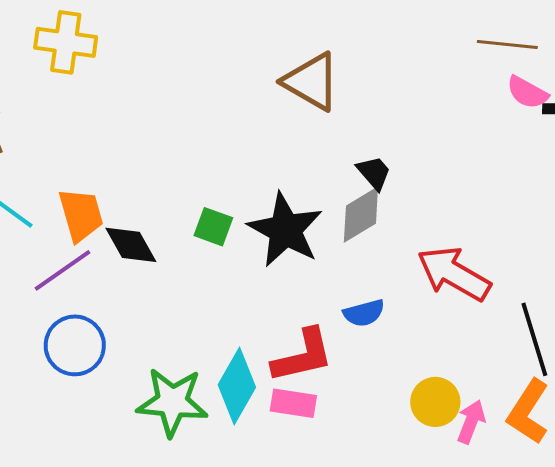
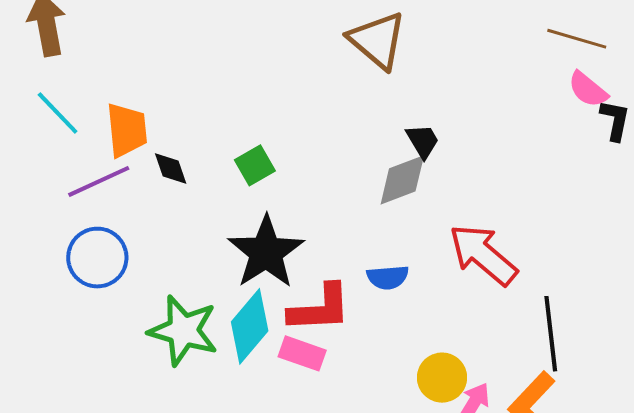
green square: (213, 227) -> (255, 165), turned 30
black star: (285, 230) -> (266, 252), moved
black diamond: (131, 245) -> (171, 169), size x0.7

